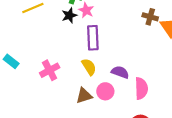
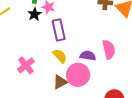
pink semicircle: (141, 88) -> (109, 49), moved
pink circle: (105, 91) -> (78, 75), size x1.5

